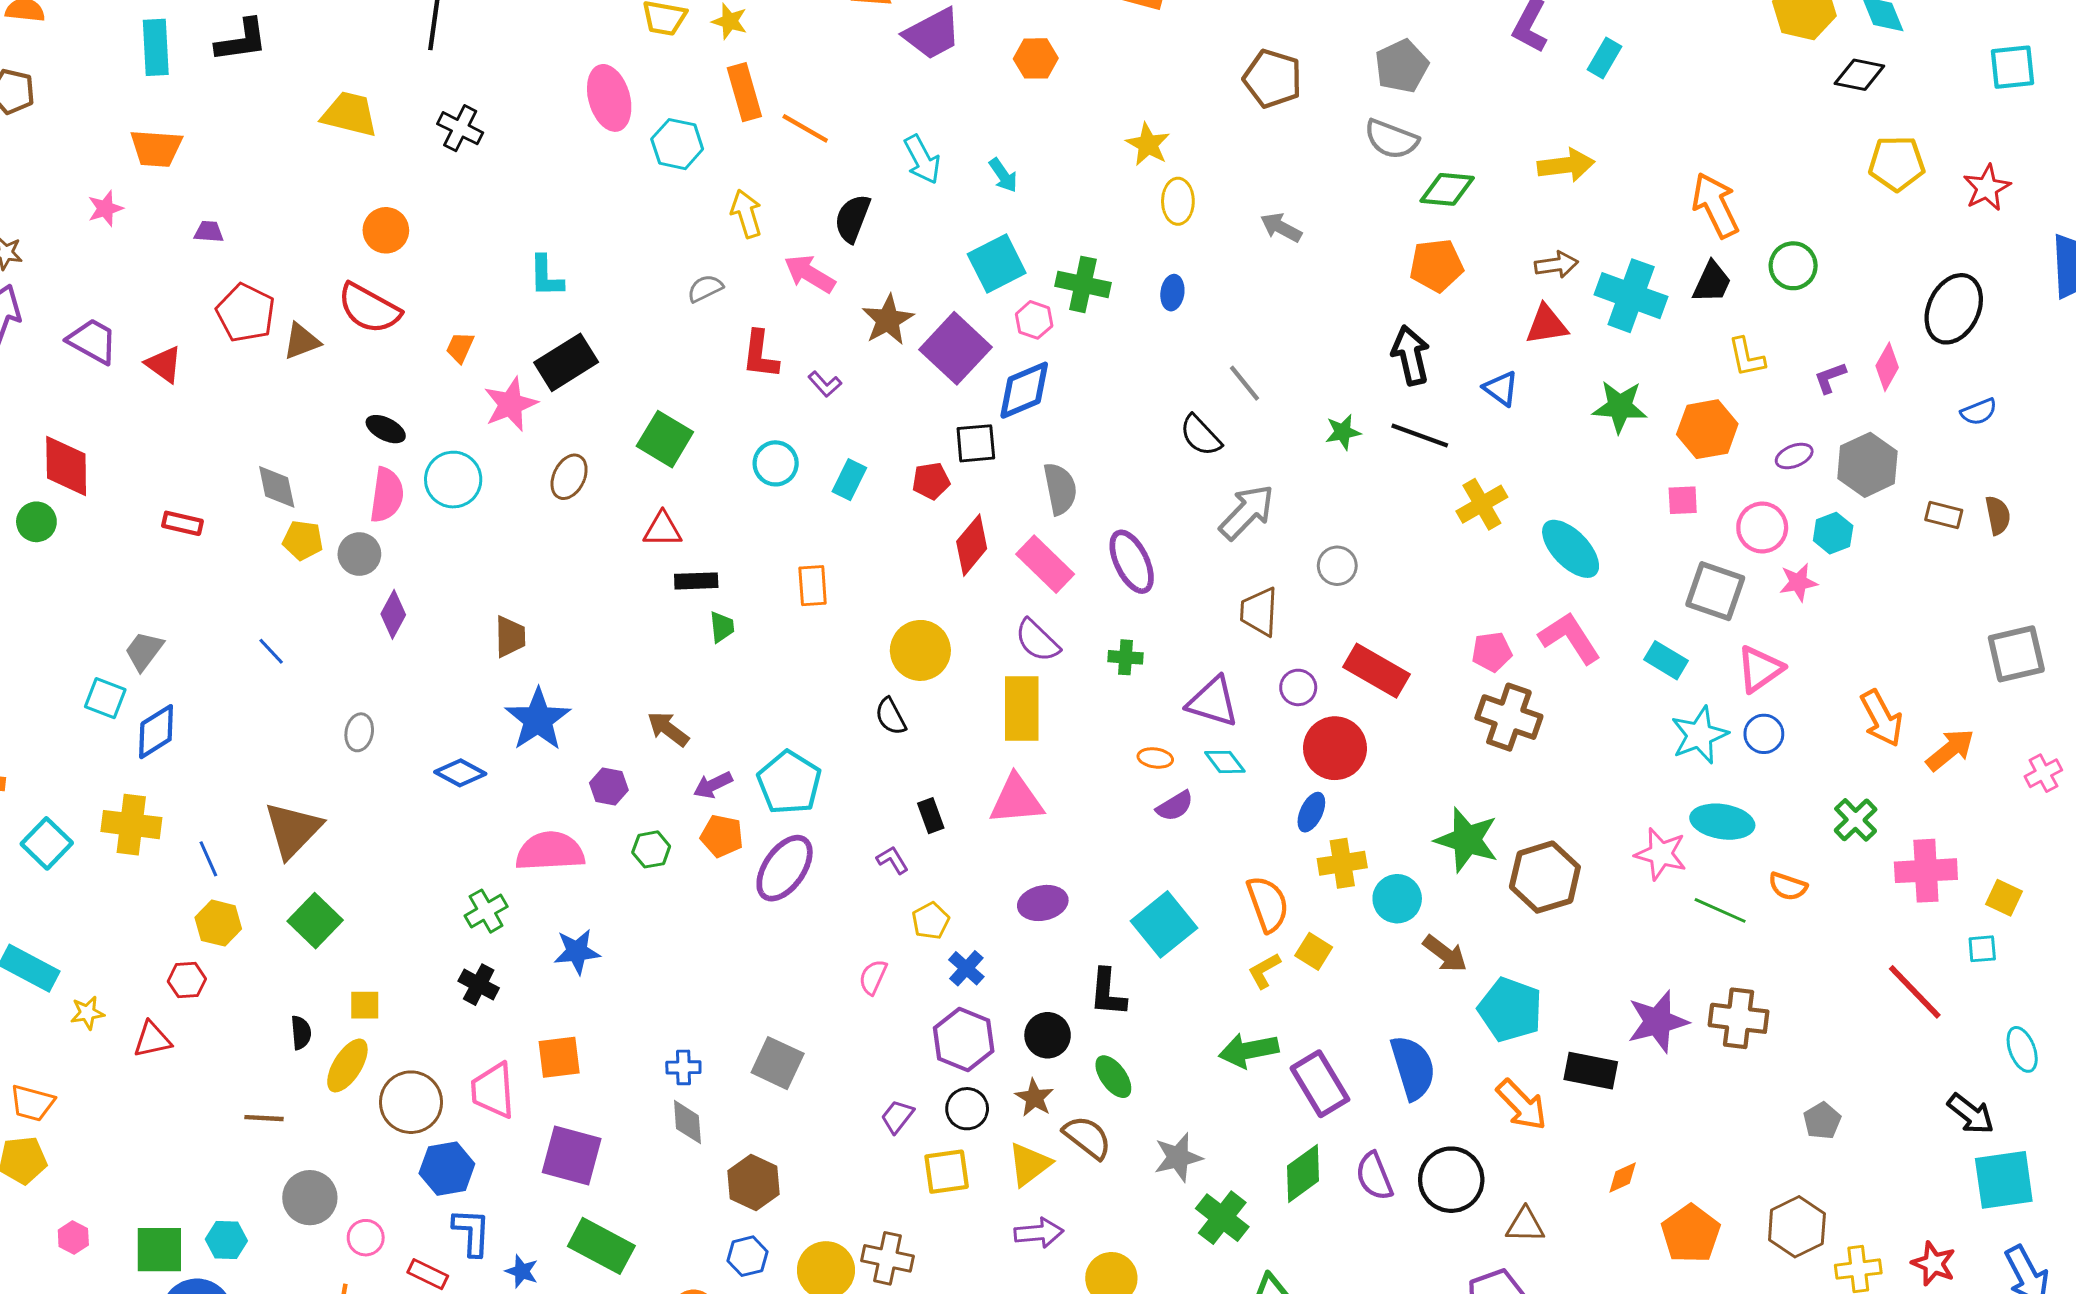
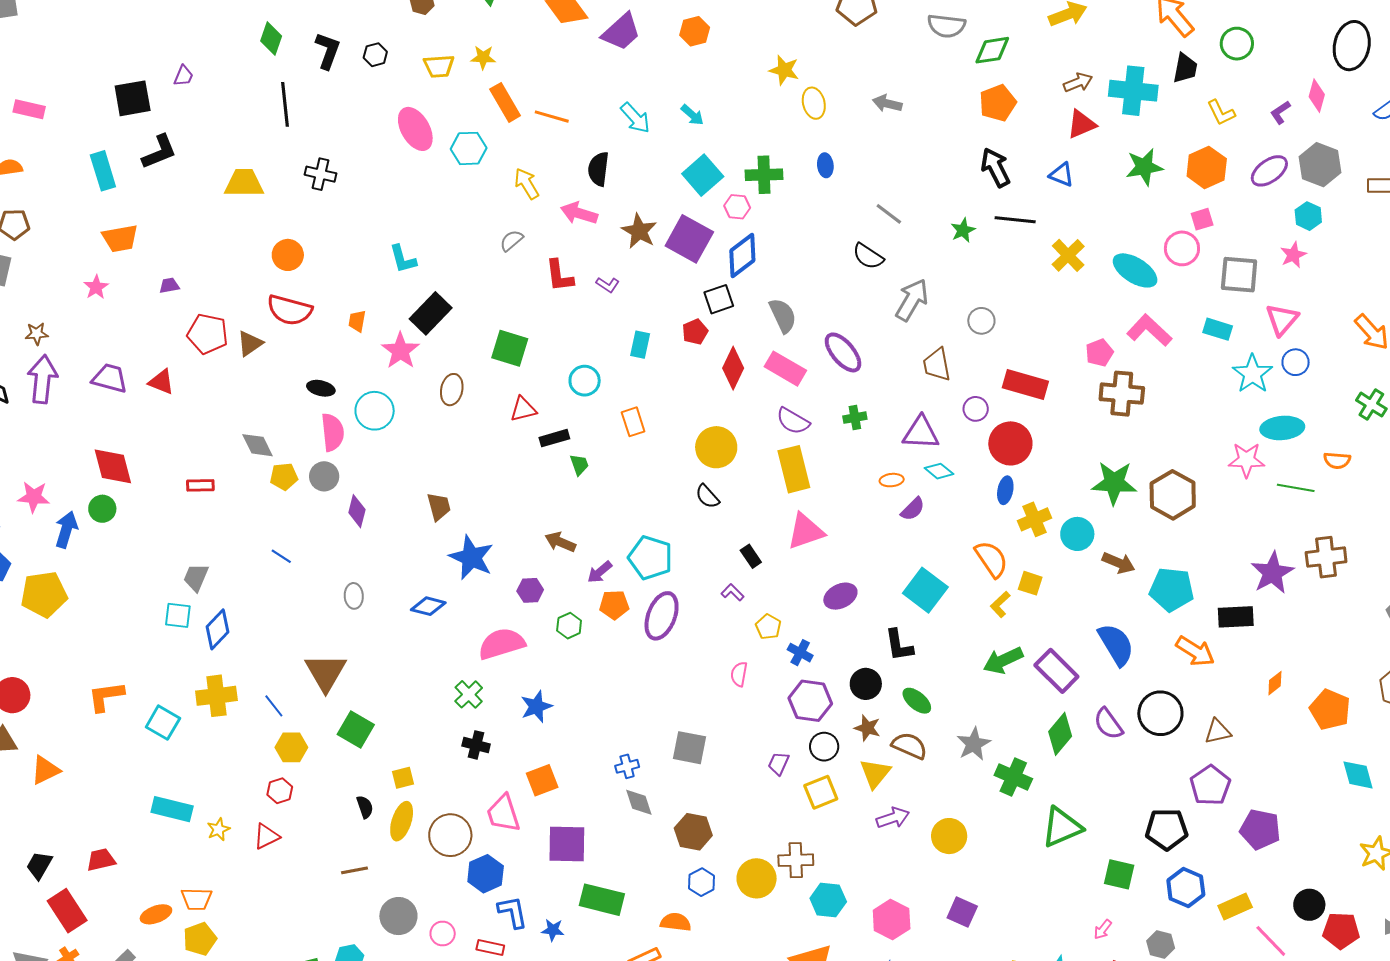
purple ellipse: (1794, 456) -> (1269, 171), size x1.5
cyan circle: (776, 463) -> (585, 381), moved
pink circle: (1762, 528) -> (1182, 248), moved

